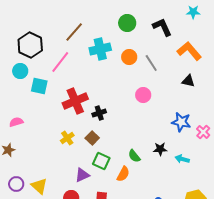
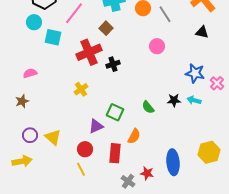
brown square: (92, 138) -> (106, 28), moved
cyan arrow: (182, 159) -> (194, 100), moved
orange semicircle: (123, 174) -> (134, 136), moved

